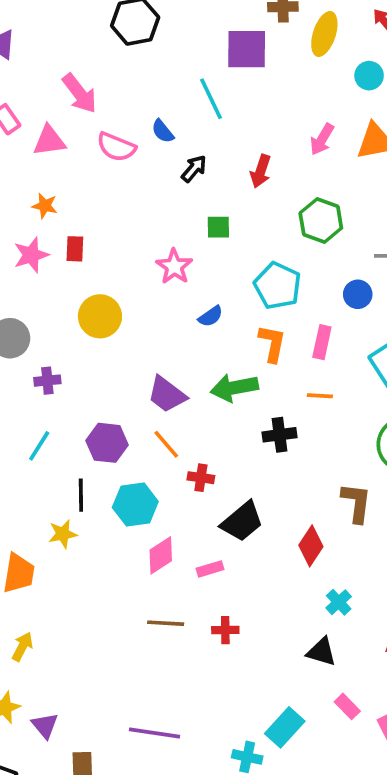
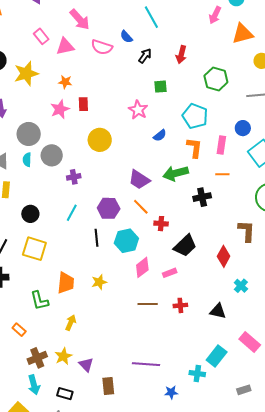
pink arrow: (322, 139) -> (215, 15), moved
blue circle: (358, 294) -> (243, 128), moved
yellow star: (63, 534) -> (99, 282), moved
black triangle: (321, 652) -> (218, 311), moved
pink rectangle: (347, 706) -> (250, 342), size x1.5

